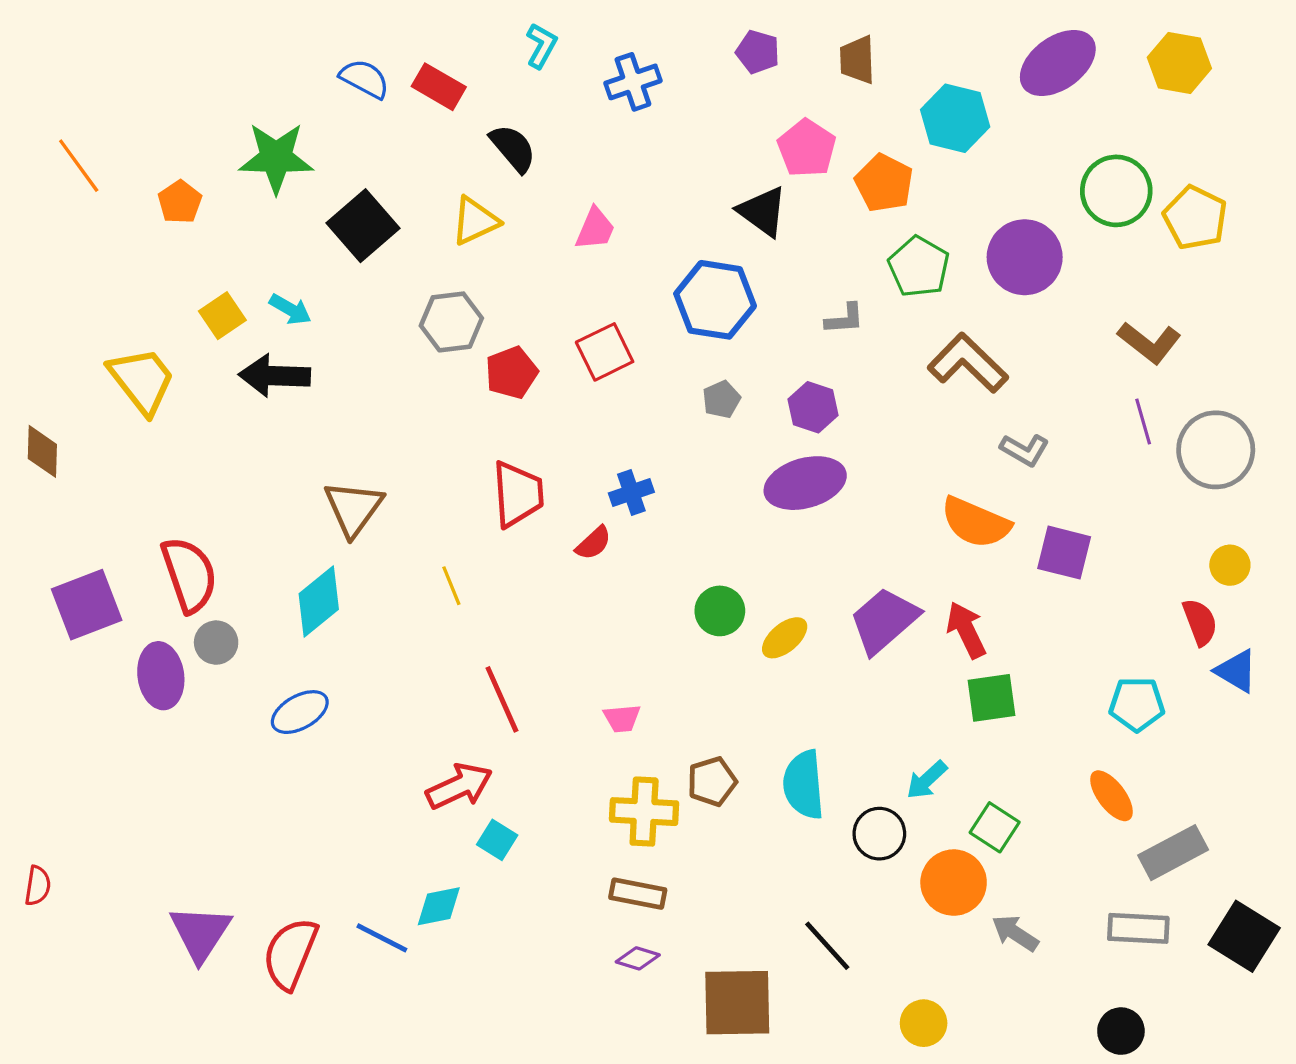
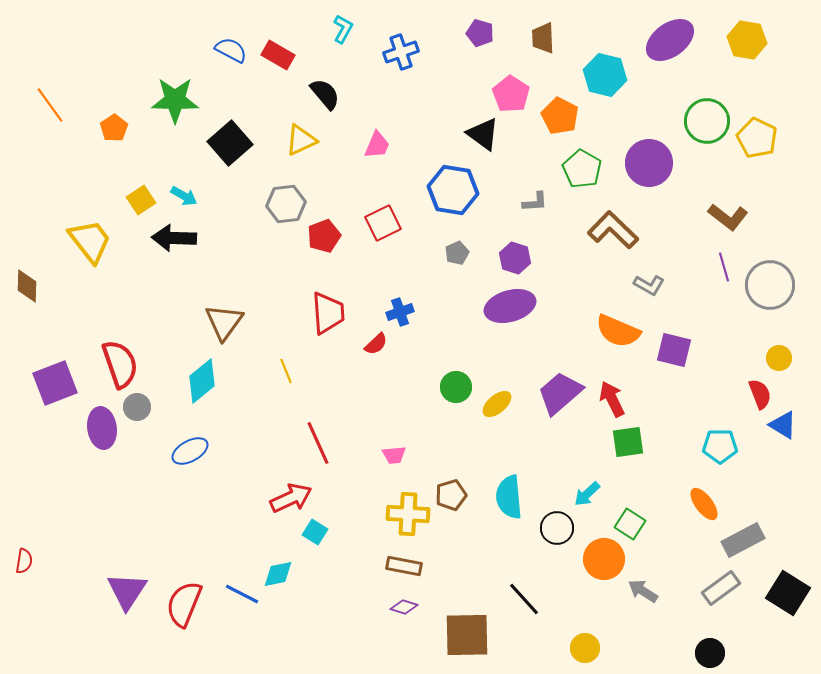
gray rectangle: (1138, 928) -> (721, 588), turned -39

